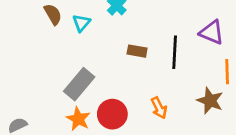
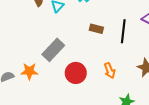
orange star: (78, 119) -> (29, 71), moved, turned -30

